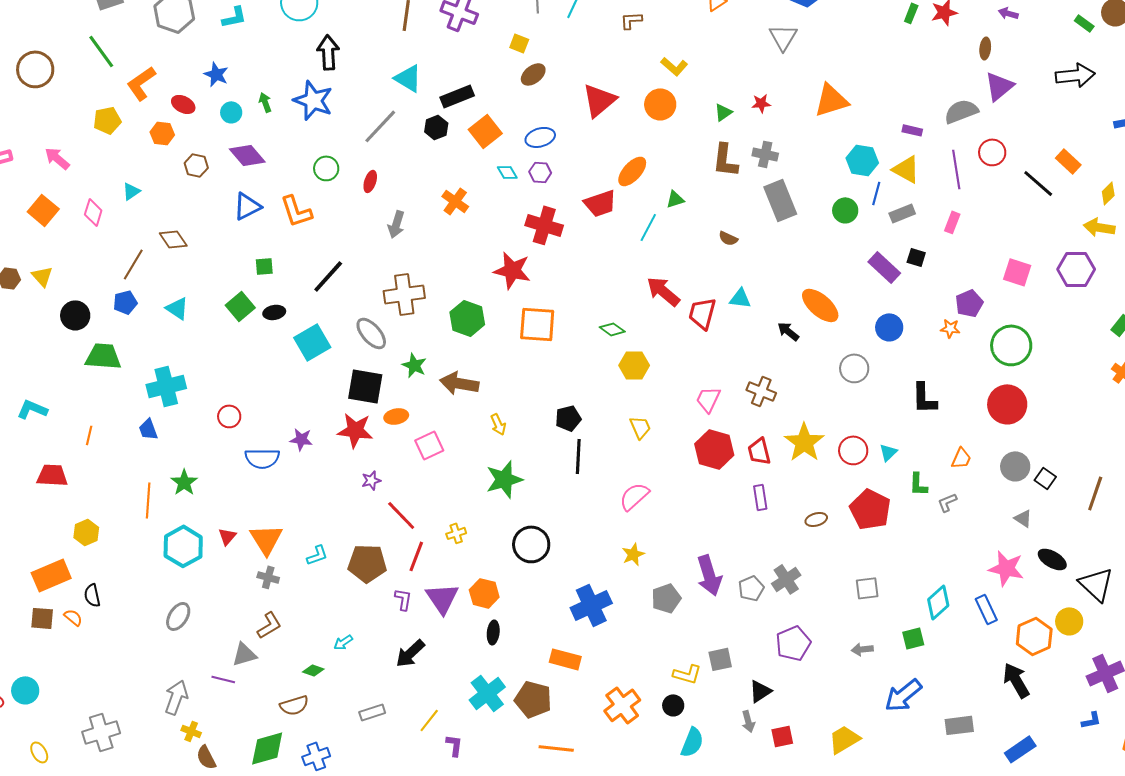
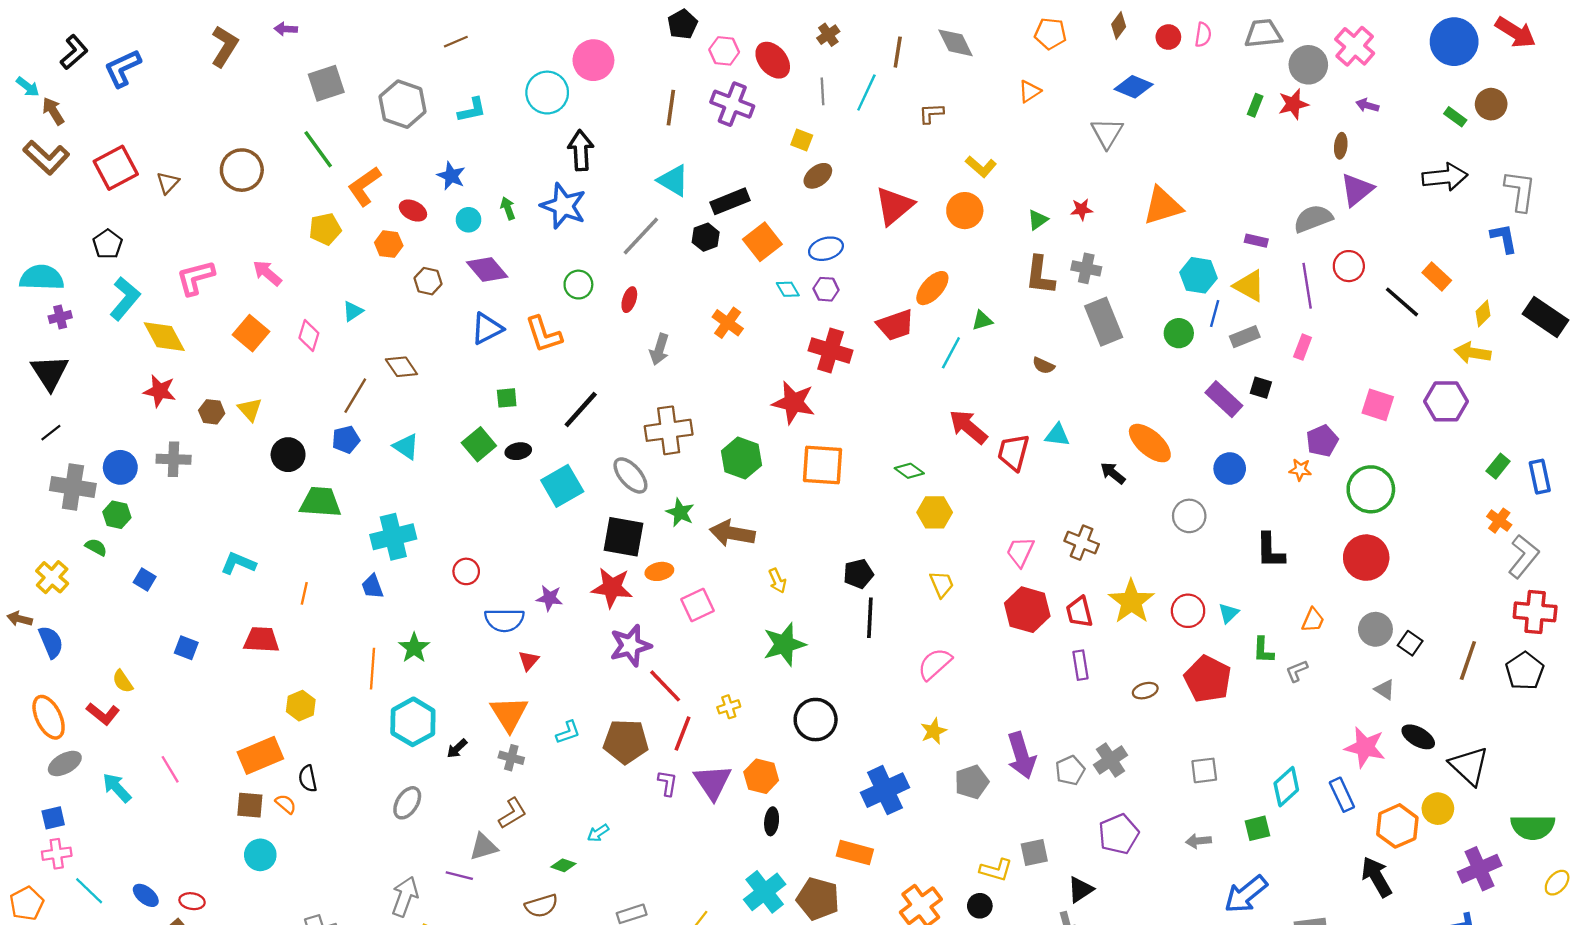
purple star: (371, 480) -> (630, 645), size x1.8
red triangle: (227, 536) -> (529, 661), moved
black arrow: (410, 653) -> (457, 748), moved, size x0.6
cyan circle: (25, 690) -> (260, 855), moved

